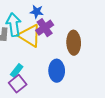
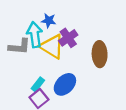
blue star: (37, 12) -> (49, 21), moved
blue ellipse: (57, 71) -> (65, 84), moved, turned 45

